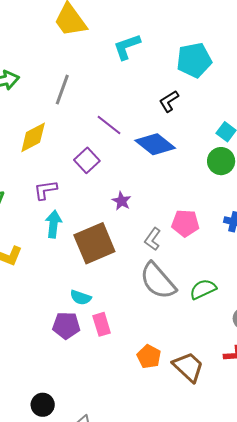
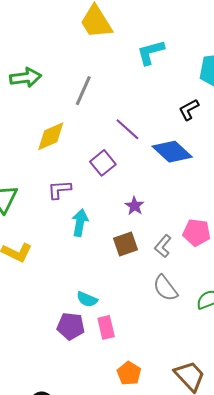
cyan arrow: (53, 224) -> (80, 223), moved
brown square: (94, 243) -> (125, 244), moved, size x0.6
gray semicircle: (158, 281) -> (165, 288), size x0.7
orange pentagon: (149, 357) -> (129, 373), moved

